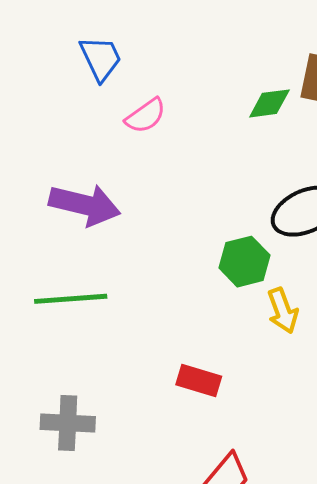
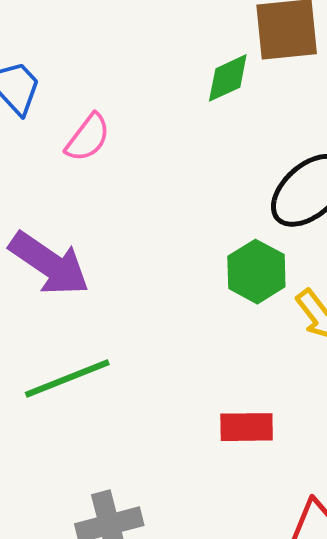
purple arrow: (85, 205) -> (49, 264), turned 38

